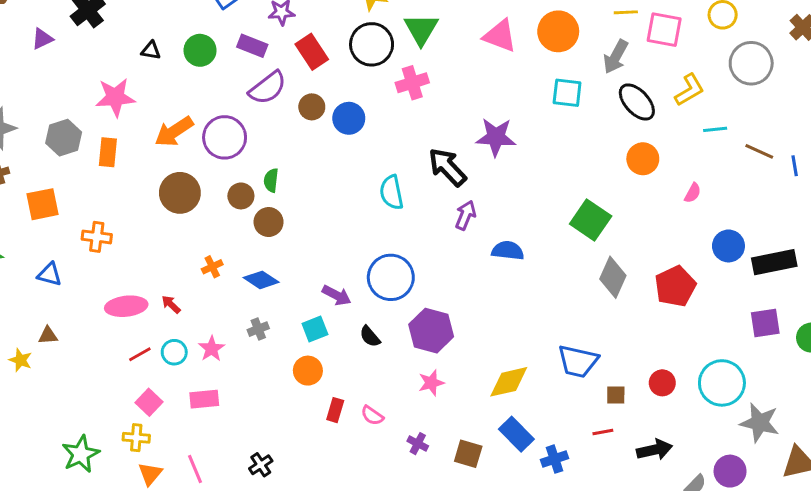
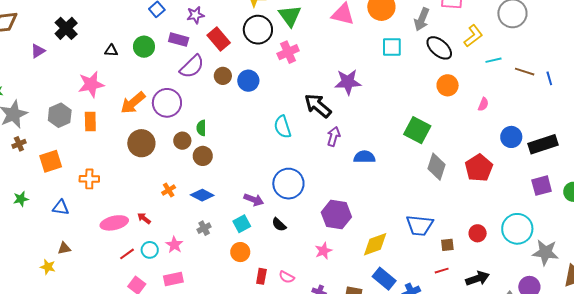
purple hexagon: (431, 331) -> (336, 215), moved

